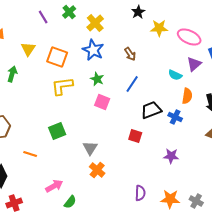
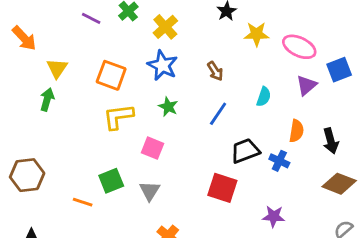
purple line: (43, 17) -> (91, 18), turned -32
yellow triangle: (28, 49) -> (57, 68), moved
cyan semicircle: (175, 75) -> (264, 97), moved, turned -96
pink square: (102, 102) -> (152, 148), moved
red square: (135, 136) -> (222, 188), size x1.5
gray triangle: (90, 148) -> (150, 191), moved
orange line: (30, 154) -> (83, 202), moved

